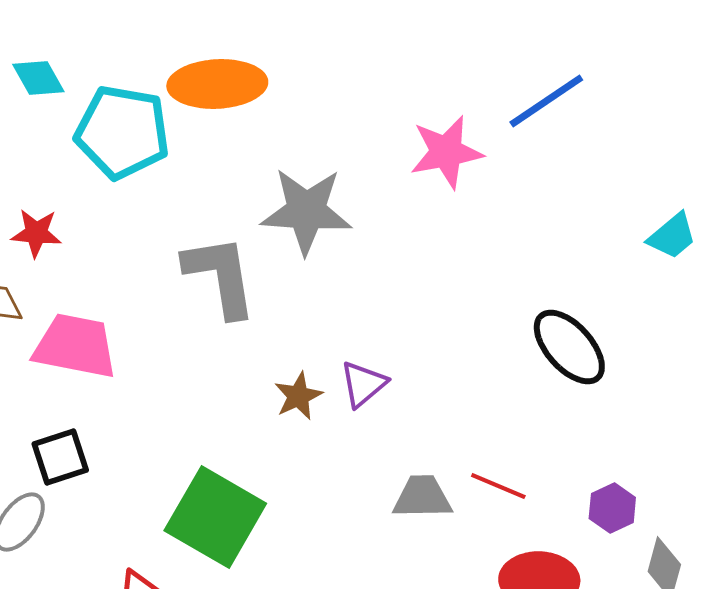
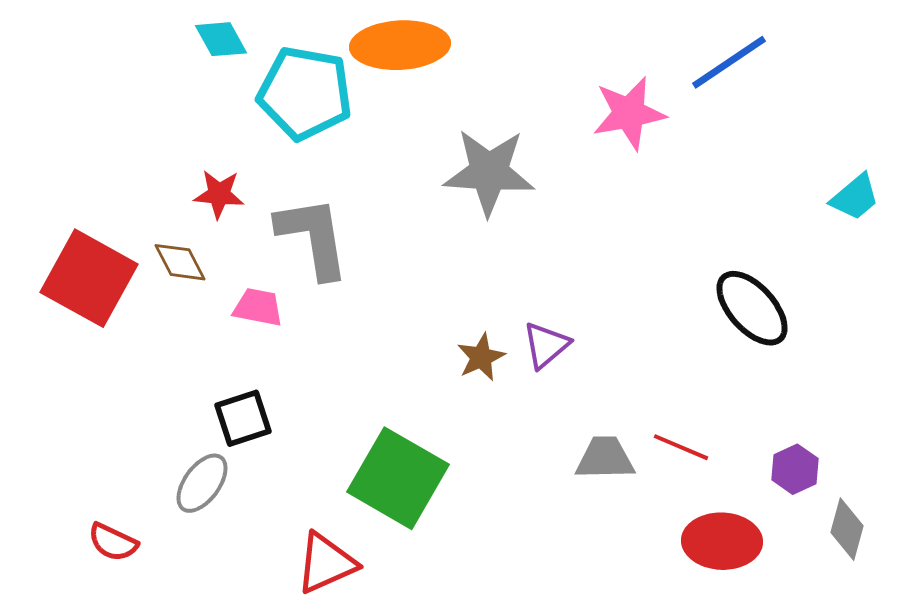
gray L-shape: (220, 276) -> (313, 237), moved
pink trapezoid: (75, 346) -> (258, 307), size x0.6

